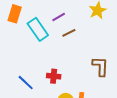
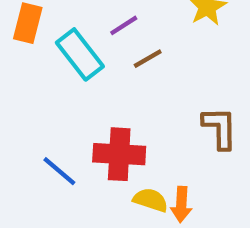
red cross: (54, 76) -> (119, 154), size x1.6

